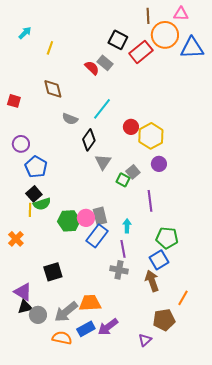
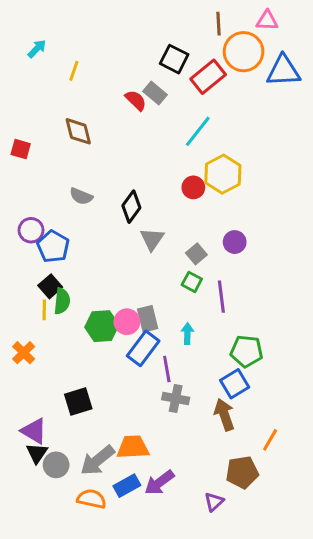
cyan line: (102, 109) -> (198, 131), moved
gray semicircle: (70, 119) -> (81, 196), moved
yellow hexagon: (151, 136) -> (223, 174), moved
purple circle: (21, 144) -> (31, 230), moved
green square: (123, 180) -> (192, 282), moved
green semicircle: (42, 204) -> (62, 301), turned -66
purple line: (123, 249) -> (167, 369), moved
black triangle: (25, 307) -> (37, 453), turned -42

